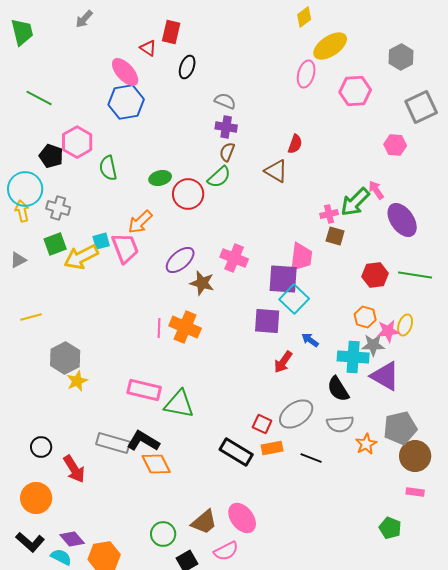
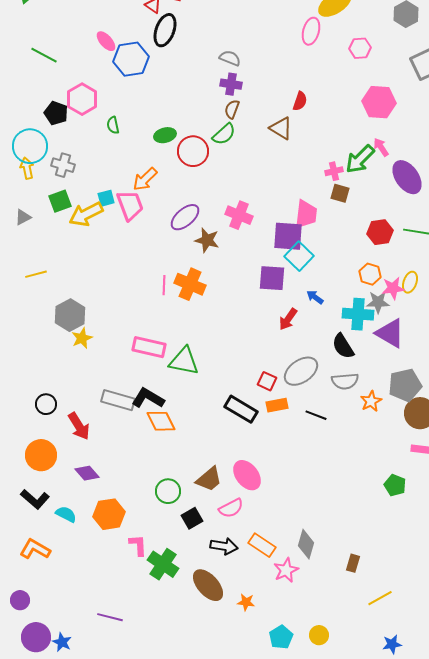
black ellipse: (187, 67) -> (165, 30), moved, size x1.4
pink ellipse: (125, 72) -> (106, 41), moved, size x0.7
pink hexagon: (355, 91) -> (360, 48), size x0.7
pink hexagon: (395, 145) -> (379, 102), moved, size x1.5
green semicircle: (108, 168) -> (113, 125), size x0.7
purple diamond: (72, 539) -> (87, 473), moved

